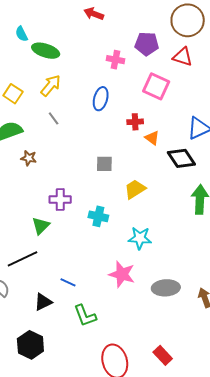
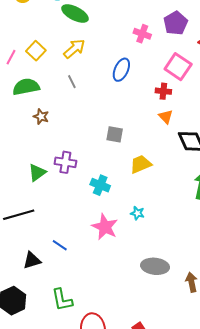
purple pentagon: (147, 44) -> (176, 23), turned 30
red cross: (135, 122) -> (163, 91), moved
green triangle: (41, 226) -> (37, 172), moved
cyan star: (140, 238) -> (137, 213), size x0.6
pink star: (122, 274) -> (105, 227), moved
green L-shape: (85, 316) -> (62, 300), moved

